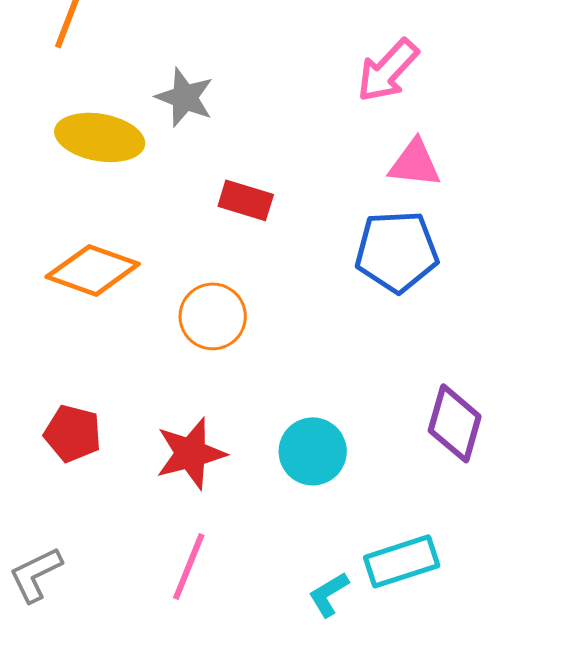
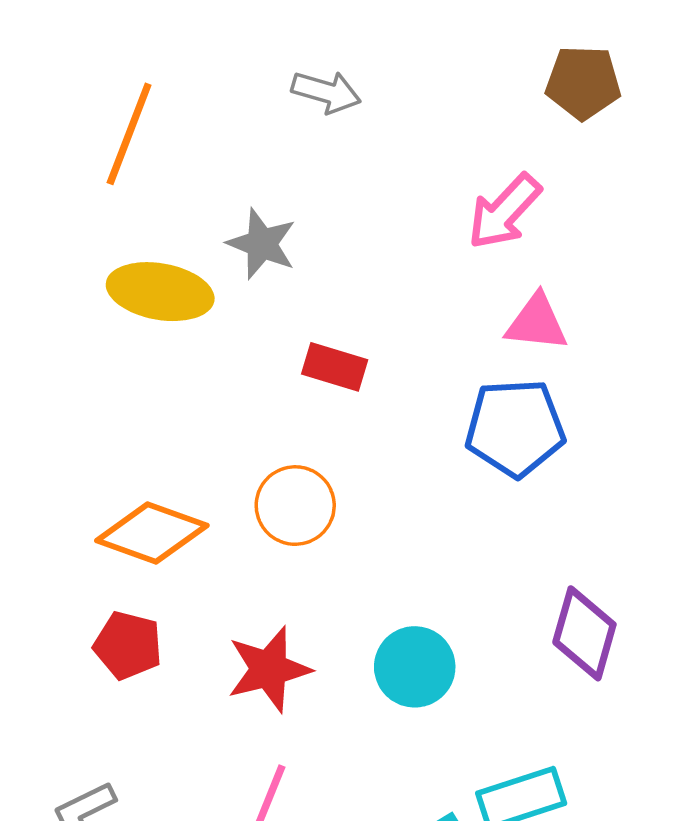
orange diamond: (93, 270) -> (152, 533), moved

